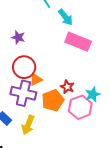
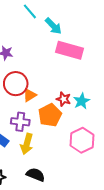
purple cross: (23, 93) -> (20, 122), moved, size x0.7
cyan star: (93, 94) -> (82, 101), moved
pink hexagon: (80, 107) -> (82, 140), moved

